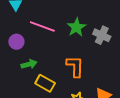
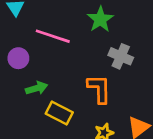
green star: (76, 27) -> (100, 19), moved
gray cross: (102, 35) -> (121, 56), moved

